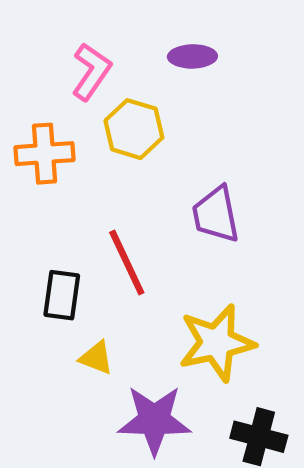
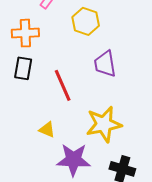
yellow hexagon: (134, 129) -> (86, 21), moved
black rectangle: (62, 295) -> (23, 68), moved

